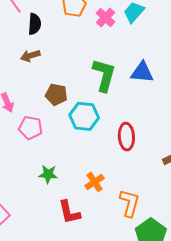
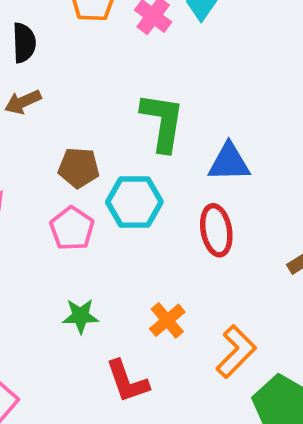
blue triangle: (142, 72) -> (229, 162), moved
pink pentagon: (31, 128) -> (72, 228), moved, turned 30
orange L-shape: (130, 203) -> (236, 352), turned 36

